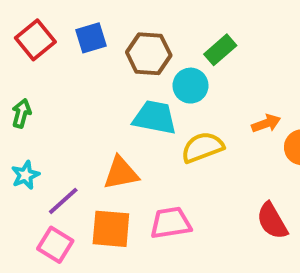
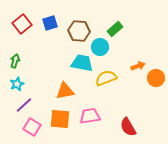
cyan star: (25, 175) -> (17, 84), moved
purple line: (63, 201) -> (24, 105), moved
red semicircle: (272, 221) -> (128, 127), moved

